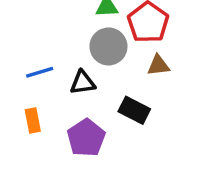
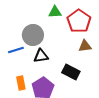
gray circle: (108, 46) -> (33, 35), moved
orange rectangle: (33, 121) -> (21, 83), moved

